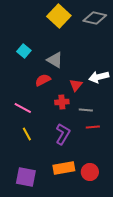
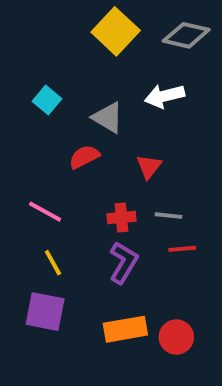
white arrow: (99, 77) -> (165, 96), moved
red cross: (62, 102) -> (121, 217), moved
purple square: (26, 177) -> (45, 312), moved

